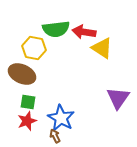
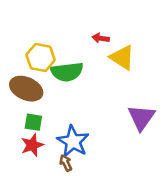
green semicircle: (56, 29) -> (67, 72), moved
red arrow: (84, 32) -> (101, 38), size x0.6

